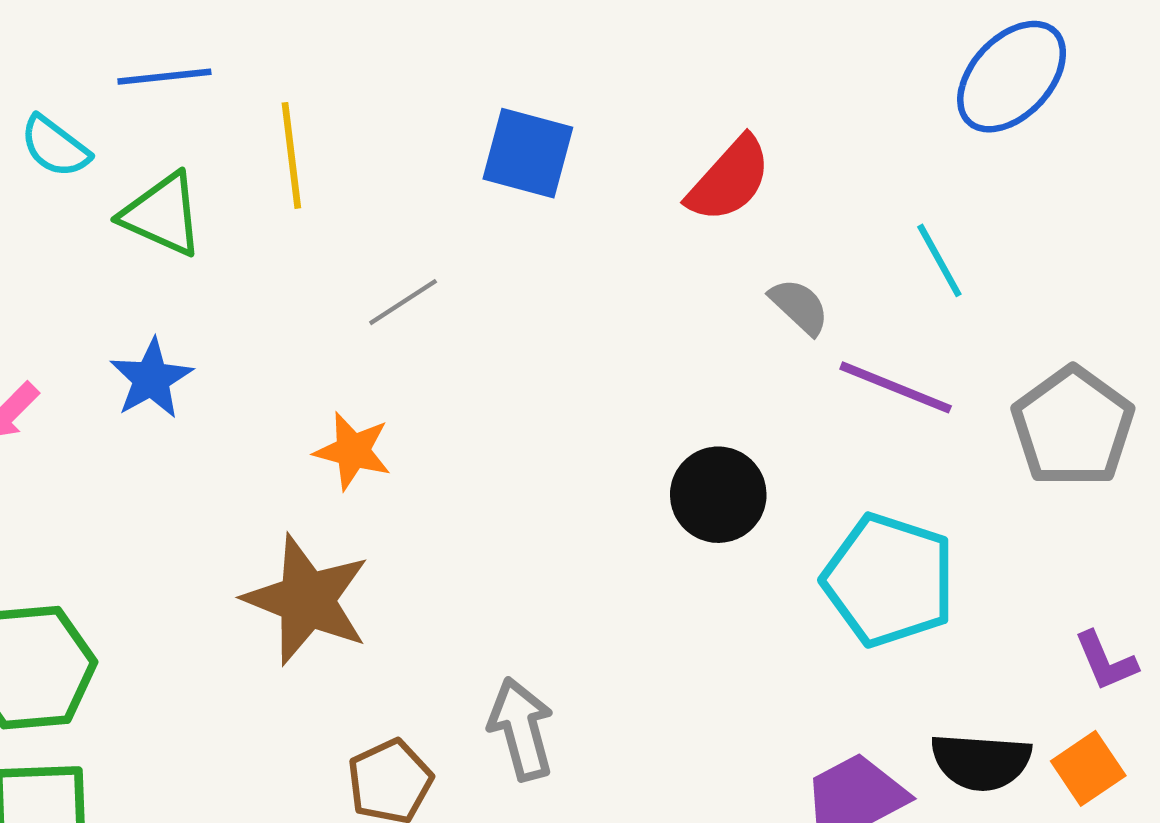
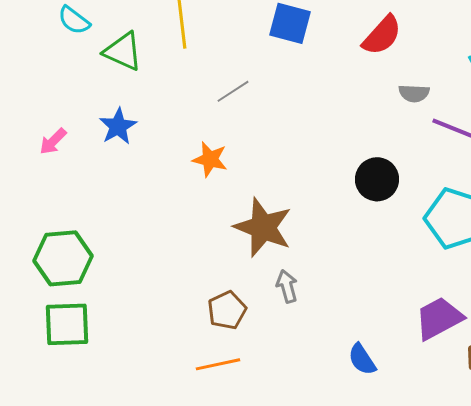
gray semicircle: (799, 306) -> (414, 93), turned 140
brown star: (307, 600) -> (263, 227), moved
gray arrow: (521, 729) -> (287, 286), size x0.7

